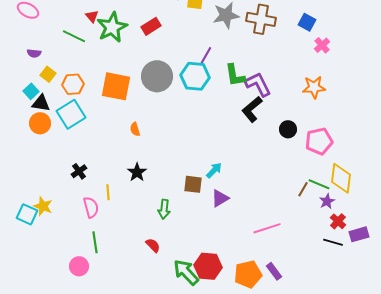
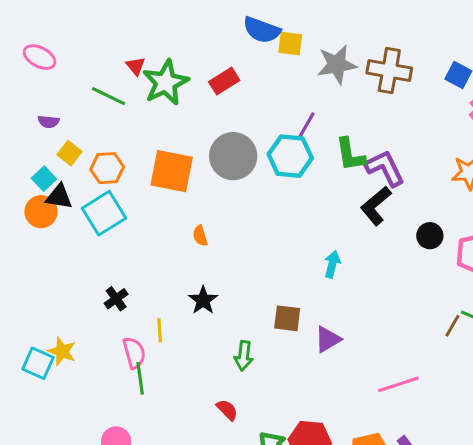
orange circle: (40, 123) -> (41, 212), moved
cyan arrow: (214, 170) -> (332, 264), moved, turned -30
green line: (95, 242) -> (140, 378), moved

